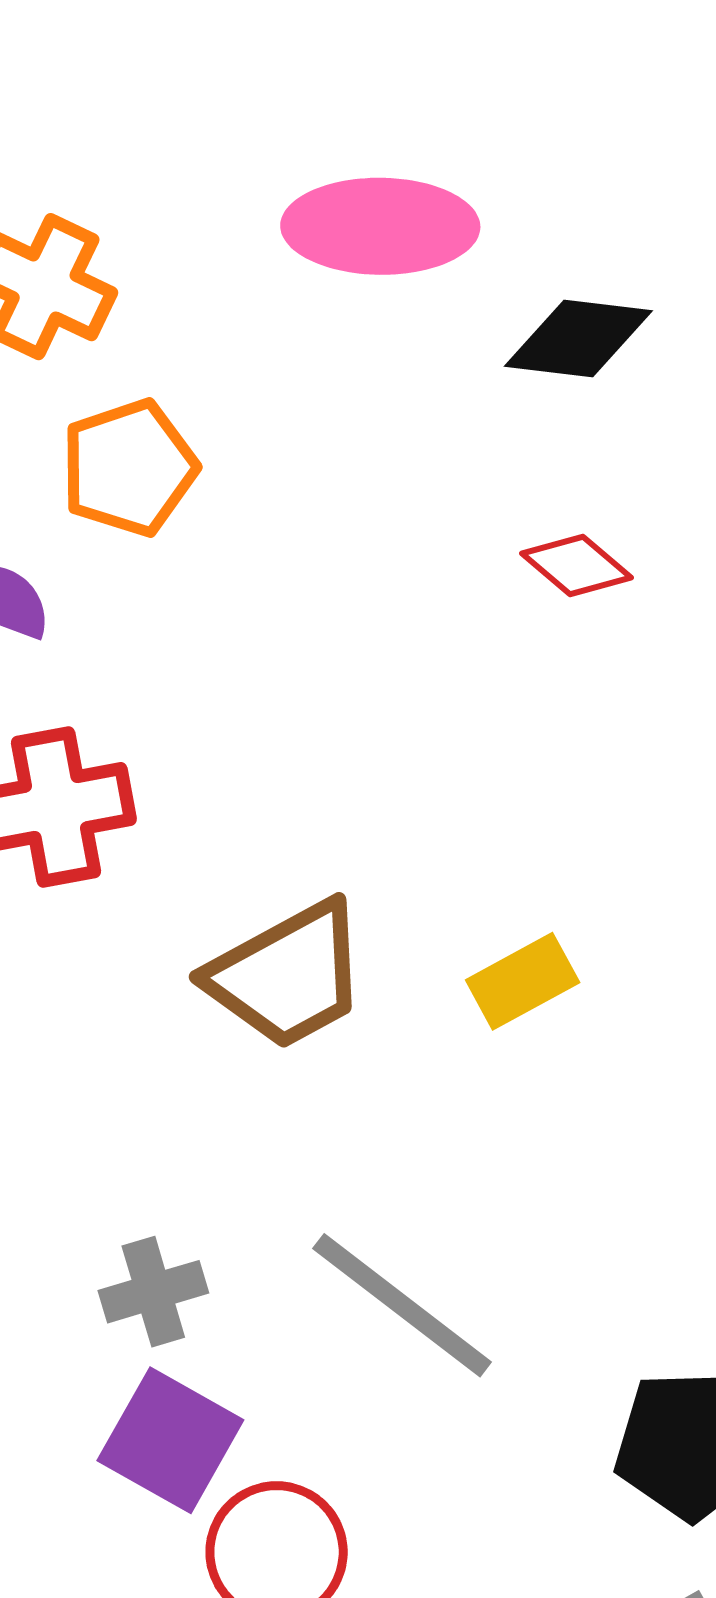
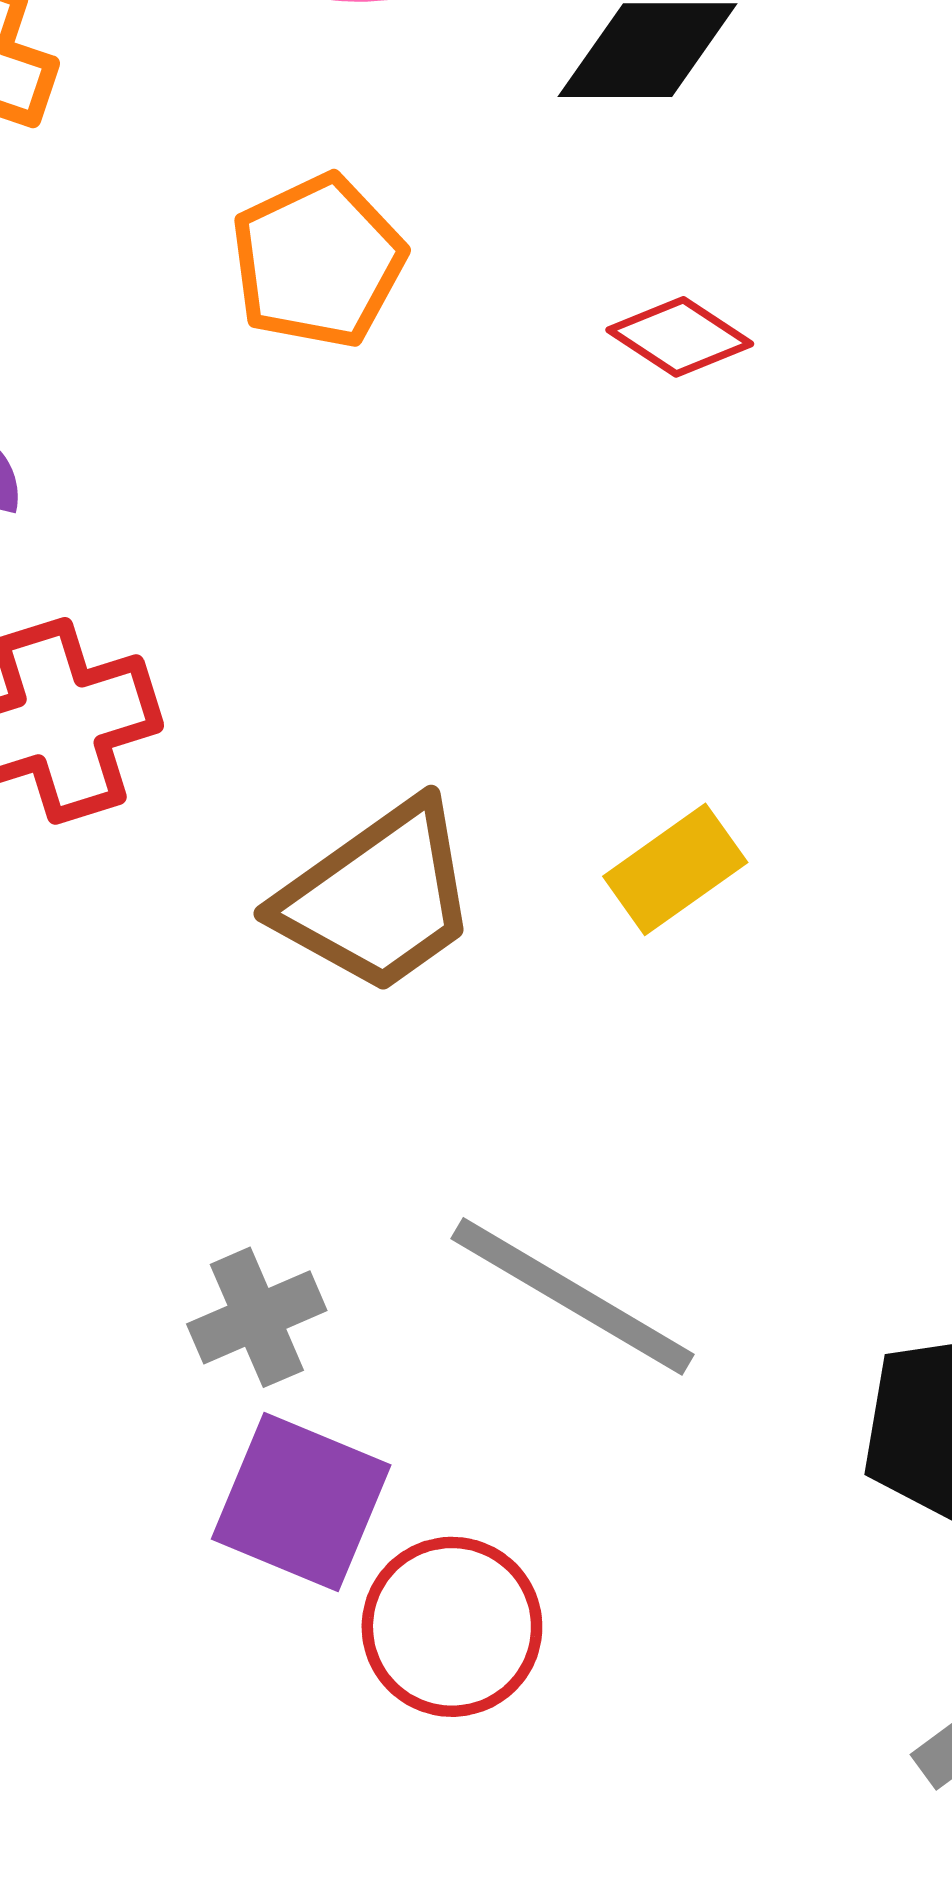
orange pentagon: (129, 468) -> (318, 261), moved

